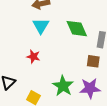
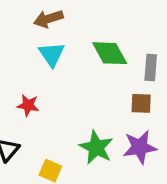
red star: (33, 57) -> (28, 105), moved

